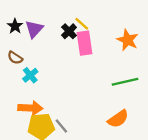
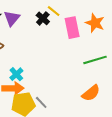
pink rectangle: (84, 43) -> (72, 28), moved
cyan cross: (30, 75) -> (16, 74), moved

